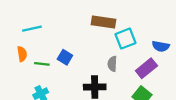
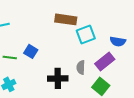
gray semicircle: (112, 64) -> (81, 67), moved

